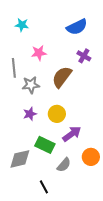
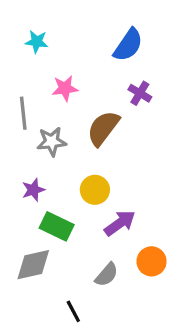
blue semicircle: (77, 27) -> (128, 45), turned -30
purple star: (30, 114) -> (33, 190), moved
green rectangle: (45, 145) -> (57, 226), moved

